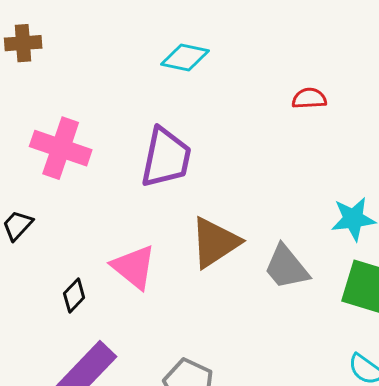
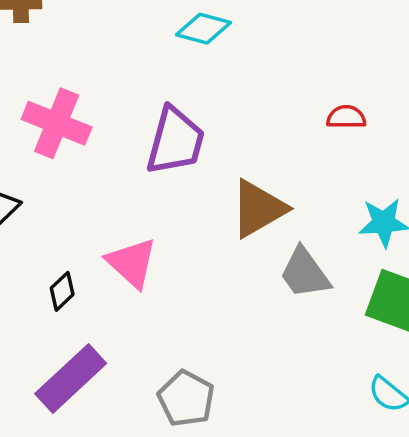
red semicircle: (309, 98) -> (346, 117), moved
brown triangle: (215, 243) -> (258, 209), moved

